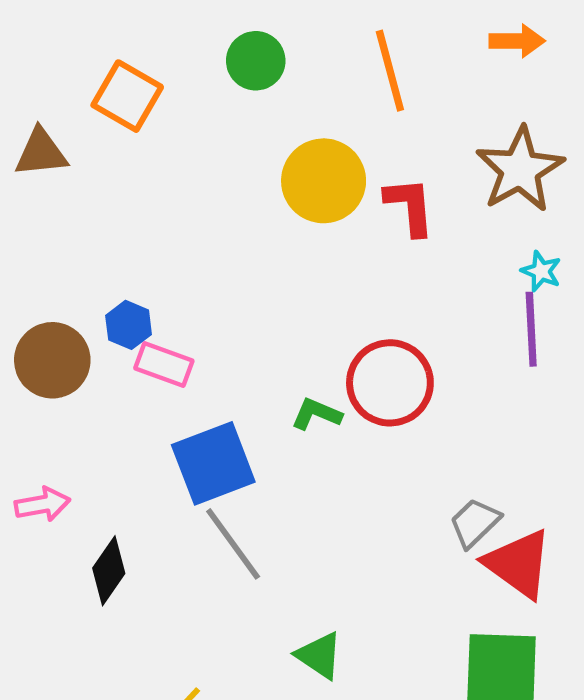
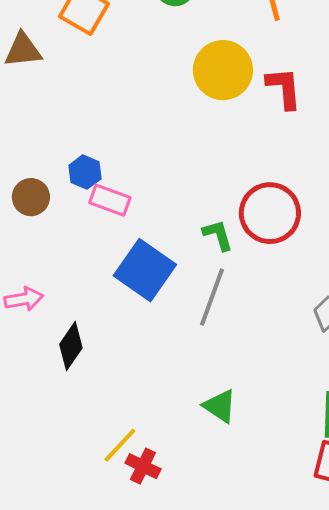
brown circle: (52, 360) -> (31, 197), size x0.7
green L-shape: (316, 414) -> (218, 235), turned 51
blue square: (213, 463) -> (145, 270), turned -34
gray line: (233, 544) -> (212, 297), moved, turned 56

